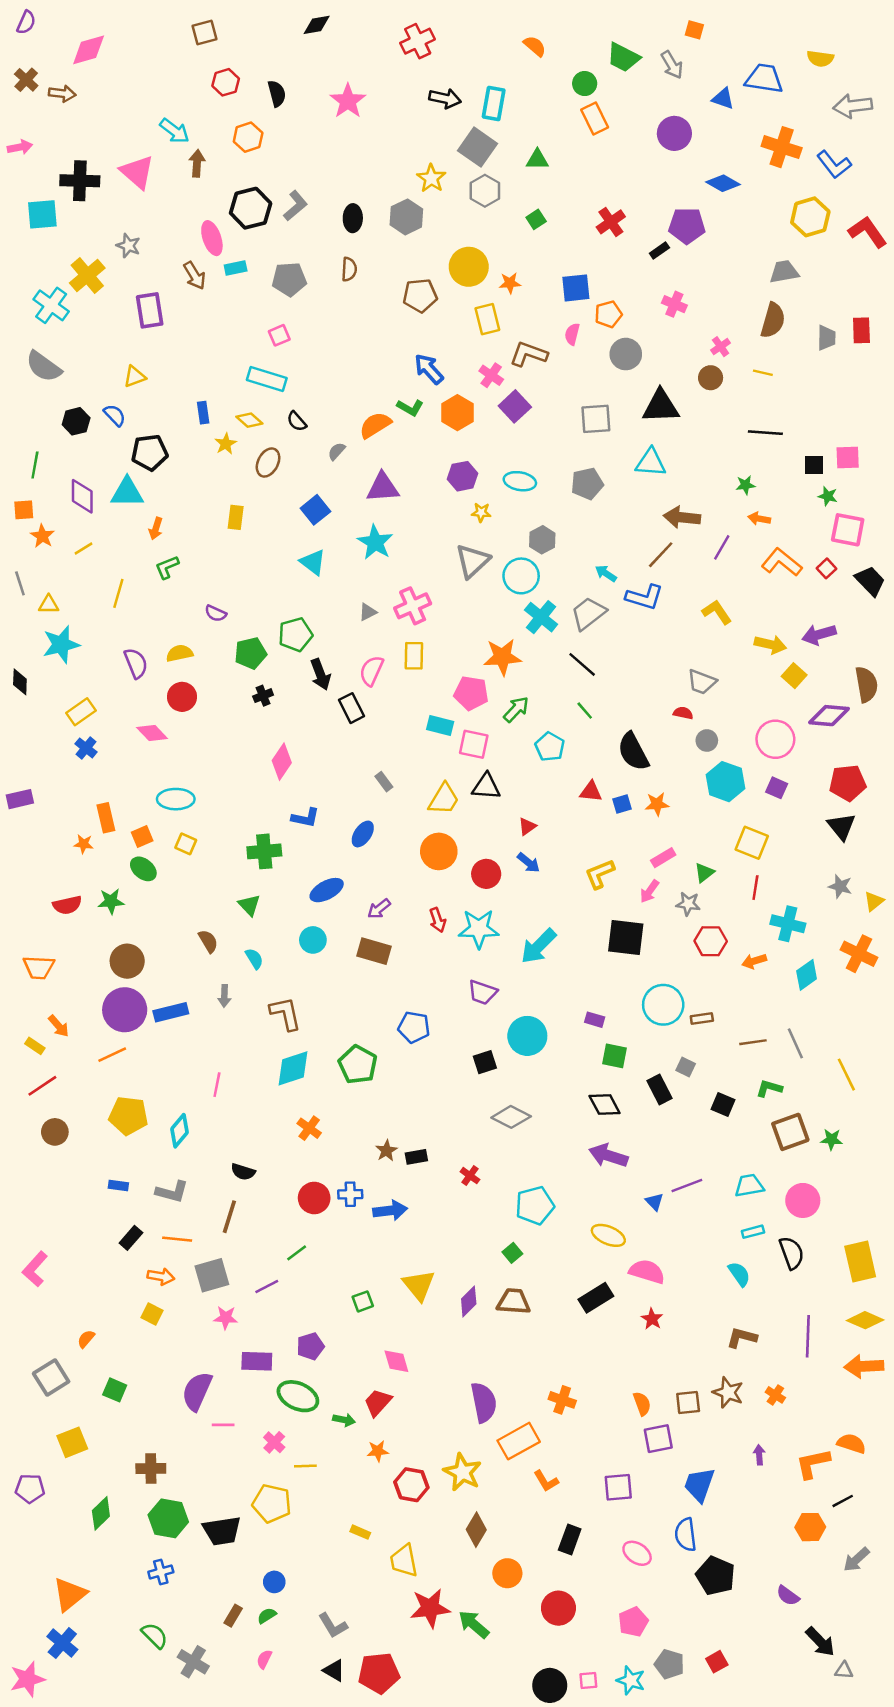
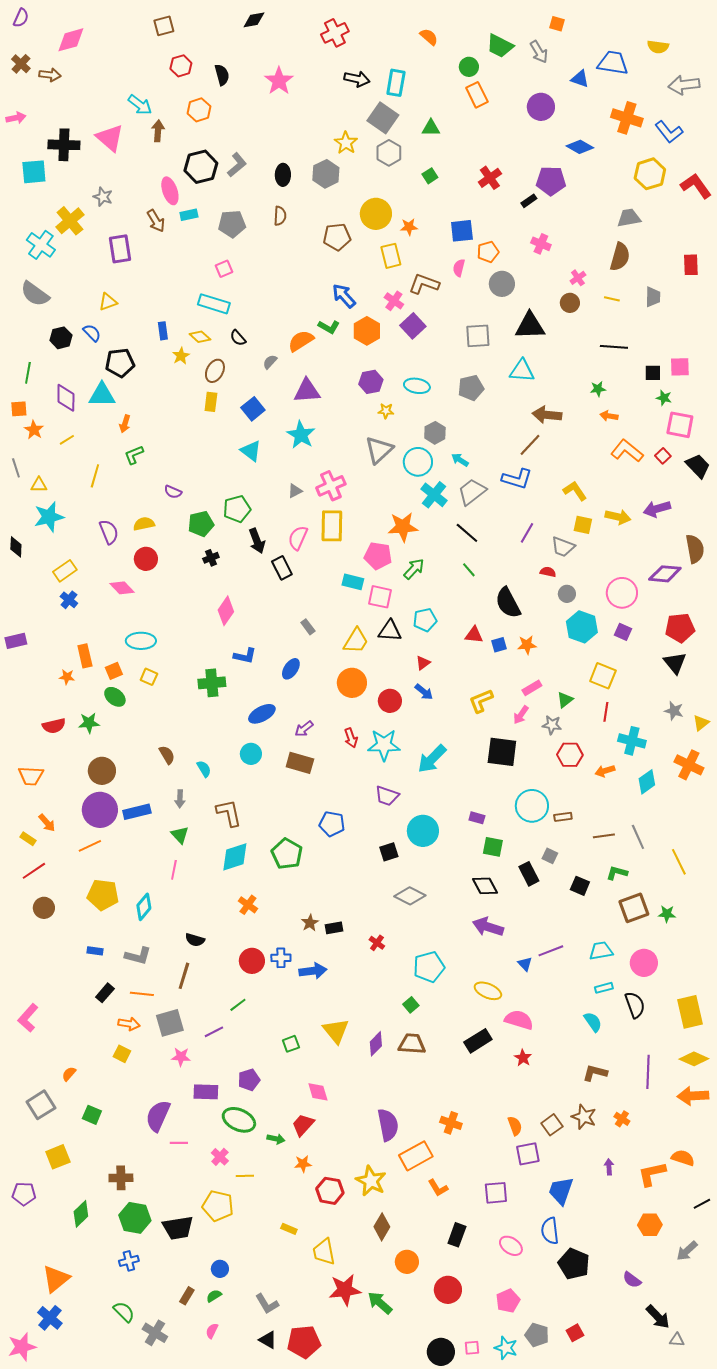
gray trapezoid: (826, 338) -> (653, 297), moved
yellow rectangle: (236, 517) -> (211, 402), moved
purple line: (722, 547) -> (527, 533), moved
cyan arrow: (606, 573) -> (460, 460), moved
yellow rectangle: (414, 656) -> (332, 526), size x1.4
yellow square: (794, 676) -> (583, 525), moved, turned -30
cyan pentagon: (550, 747) -> (425, 620), moved, turned 30
green triangle: (249, 905) -> (180, 835), moved
brown square: (688, 1402) -> (552, 1125), turned -30
black line: (843, 1501) -> (702, 1204), moved

